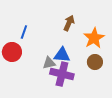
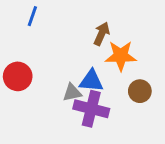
blue line: (24, 32) -> (32, 16), moved
orange star: (94, 38) -> (121, 56), moved, turned 30

